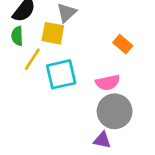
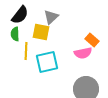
yellow line: (32, 59) -> (26, 51), turned -30
pink semicircle: (108, 83) -> (83, 53), moved

